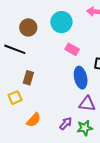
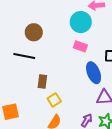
cyan circle: (61, 22) -> (81, 22), moved
yellow square: (15, 98) -> (54, 100), moved

